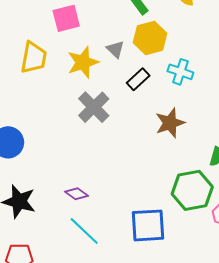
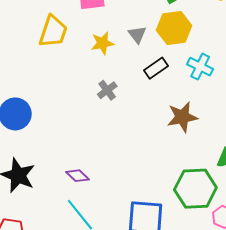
yellow star: (83, 62) -> (102, 43), size x0.7
gray cross: (94, 107) -> (107, 90), size x0.6

